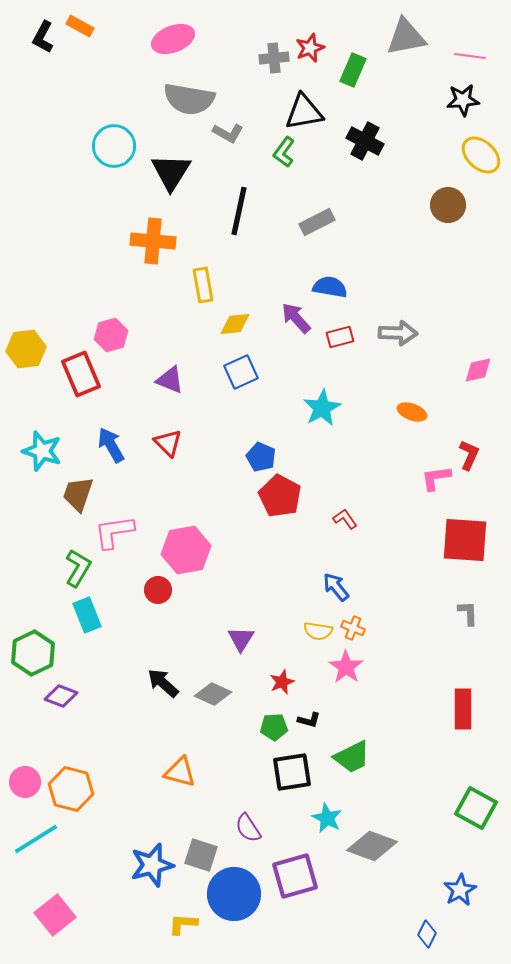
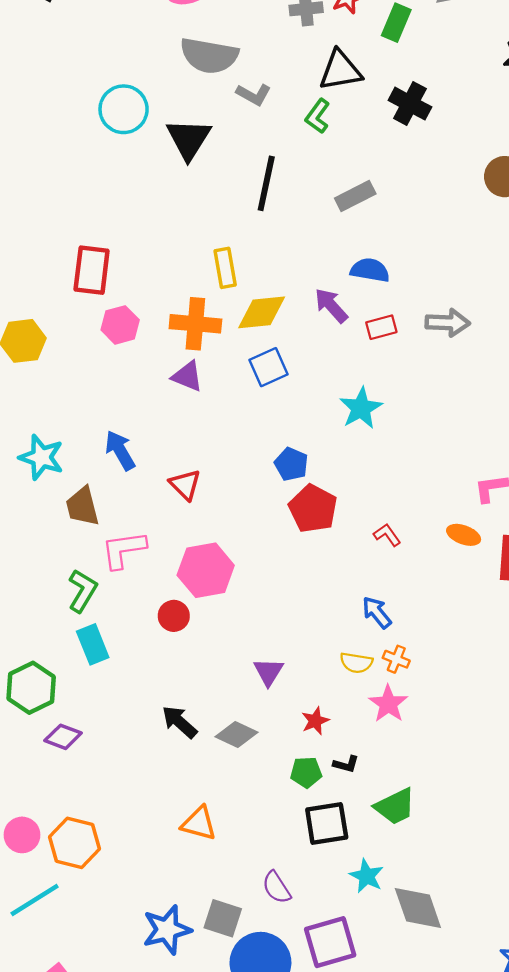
orange cross: (153, 241) -> (195, 324), moved
yellow diamond: (235, 324) -> (262, 312), size x1.4
red rectangle: (81, 374) -> (92, 270), moved, turned 30
orange ellipse: (412, 412) -> (464, 535), moved
red triangle: (168, 443) -> (185, 485), moved
brown trapezoid: (78, 494) -> (82, 506), turned -33
gray diamond: (372, 846) -> (418, 908), turned 51

